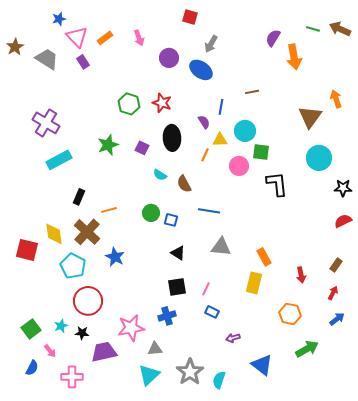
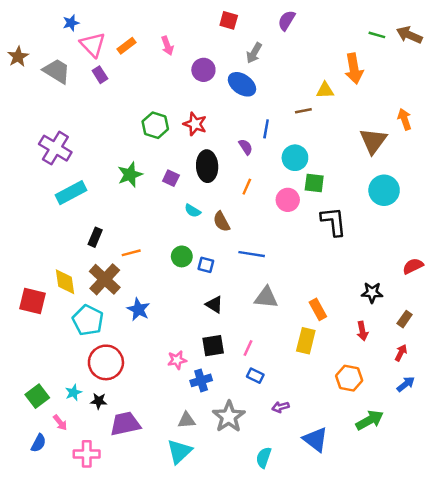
purple semicircle: (273, 38) -> (287, 20), moved
yellow triangle: (220, 140) -> (325, 90), moved
black star: (343, 188) -> (372, 293), moved
pink star: (131, 328) -> (177, 360), moved, size x0.6
gray star: (190, 372) -> (229, 417), moved

